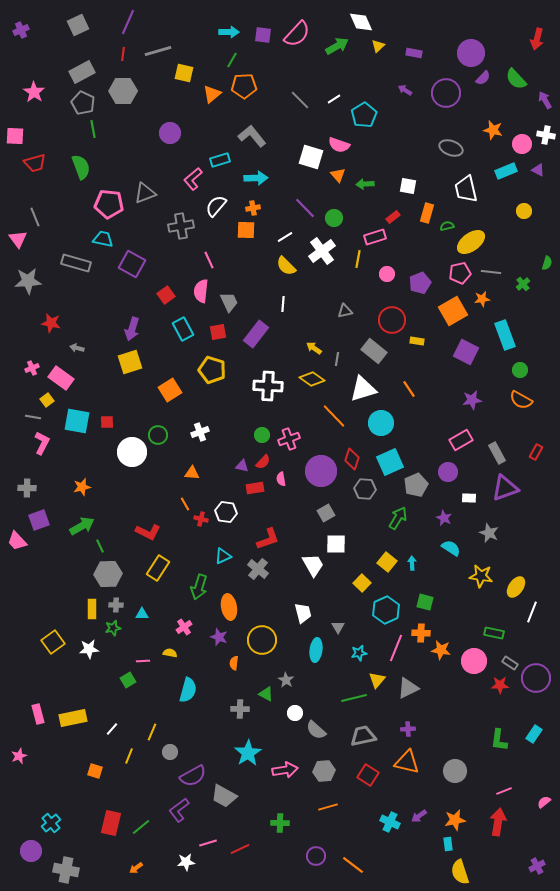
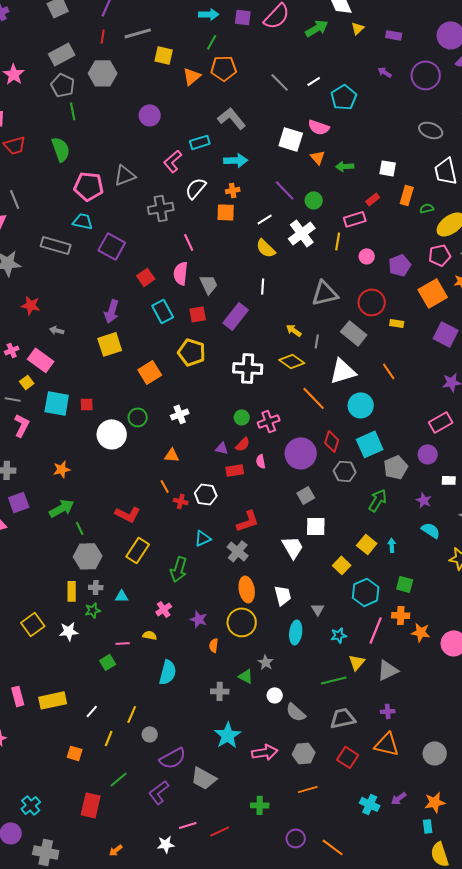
gray triangle: (345, 311) -> (325, 293), size x1.8
orange ellipse: (229, 607) -> (247, 589), moved
green line: (141, 827) -> (119, 779), moved

